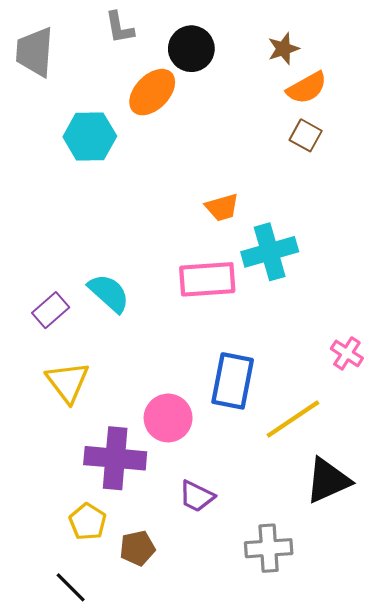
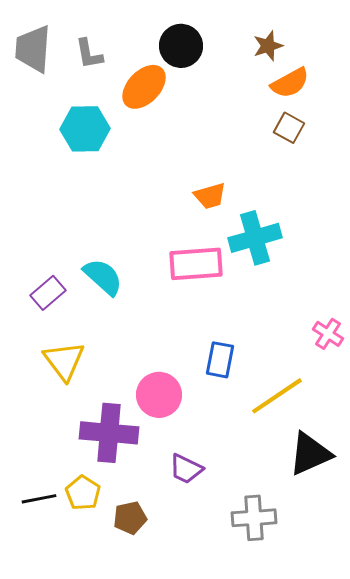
gray L-shape: (119, 28) -> (89, 54), moved
blue rectangle: (233, 381) -> (220, 360), size x0.7
black line: (71, 587) -> (39, 499), moved, turned -56

